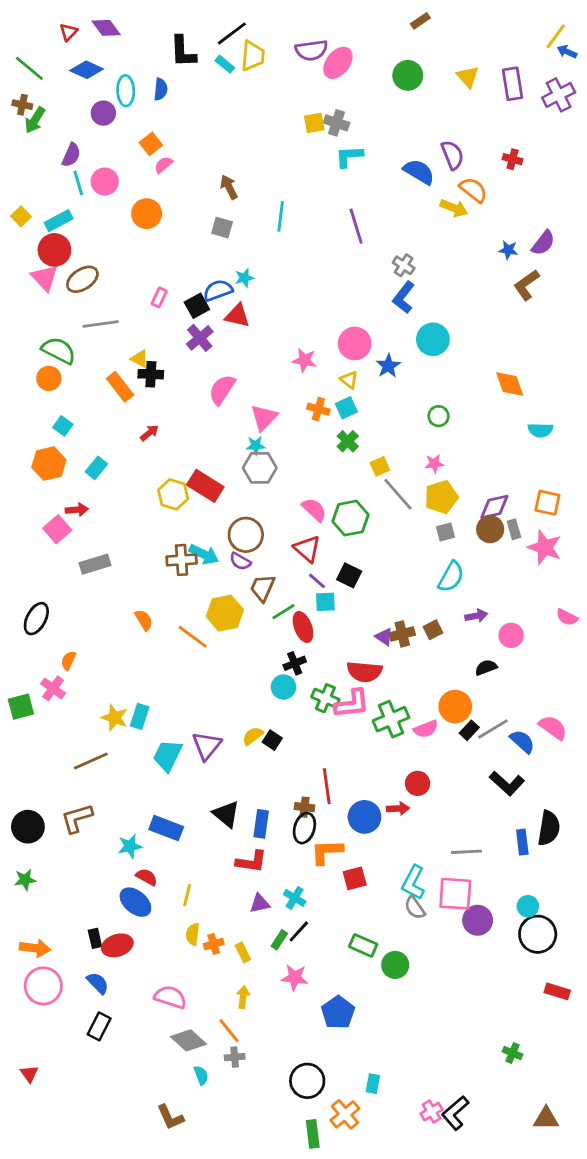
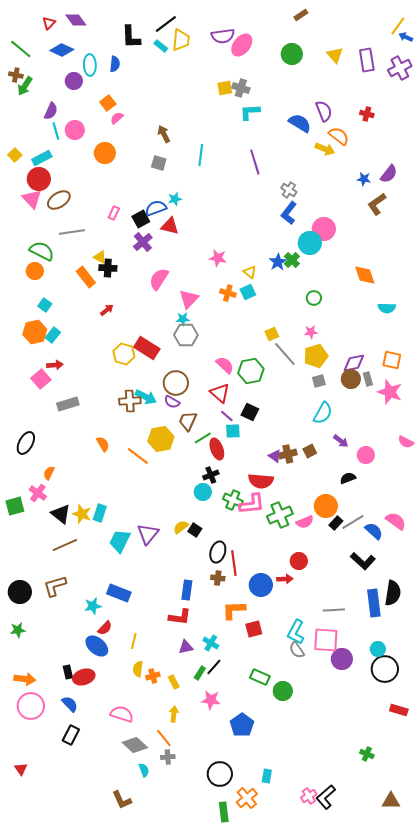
pink circle: (355, 343) -> (324, 229), moved
green cross: (348, 441) -> (292, 260), moved
cyan rectangle: (96, 468) -> (53, 335), moved
purple arrow: (476, 616) -> (341, 441), turned 49
black triangle: (226, 814) -> (61, 514), moved
black ellipse: (304, 828) -> (218, 552), moved
blue rectangle: (522, 842) -> (374, 603), size x1.5
red semicircle: (147, 877) -> (105, 628), turned 105

